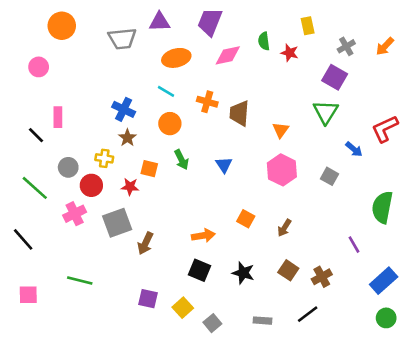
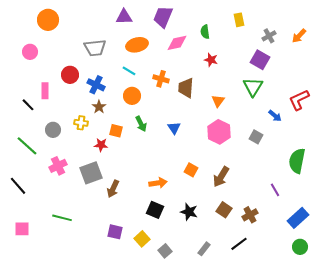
gray trapezoid: (122, 39) -> (95, 48), moved
red star: (290, 53) -> (211, 60), moved
red circle: (91, 185) -> (70, 75), moved
brown arrow: (284, 228) -> (221, 177), size x1.5
gray rectangle: (263, 321) -> (204, 249), turned -56

